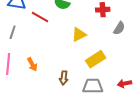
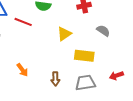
gray semicircle: (119, 28) -> (103, 31), moved, turned -80
yellow rectangle: (96, 59) -> (84, 56), turned 48

